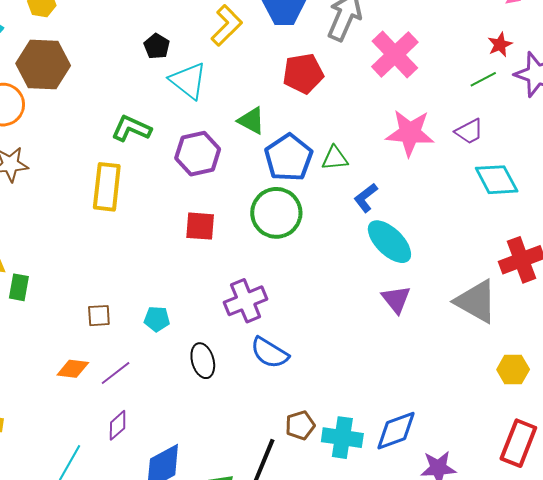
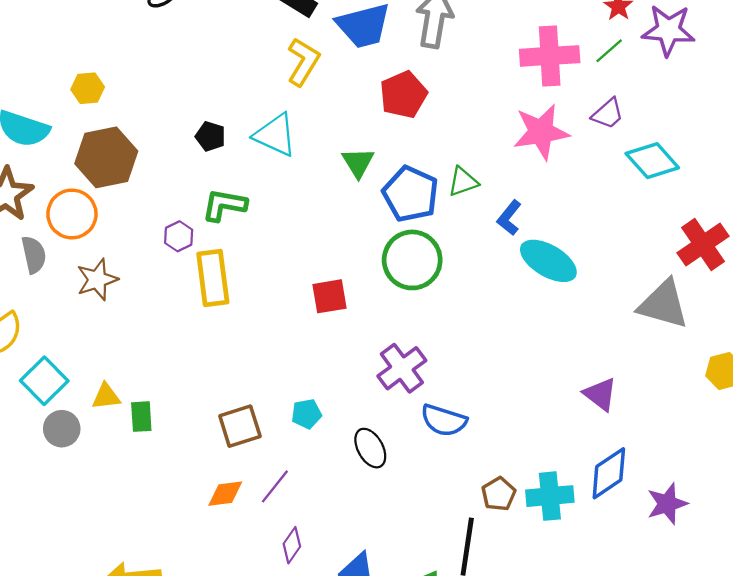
black pentagon: (157, 46) -> (210, 136), moved
pink cross: (395, 54) -> (550, 56), moved, turned -36
green triangle: (251, 121) -> (358, 163), turned 44
purple hexagon: (198, 154) -> (179, 236), moved, size x0.6
purple triangle: (396, 299) -> (600, 394), moved
brown square: (99, 316) -> (240, 426), size x1.5

